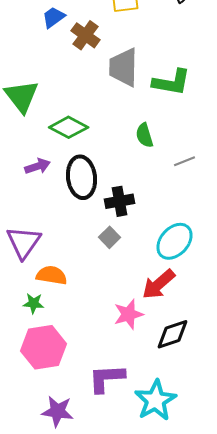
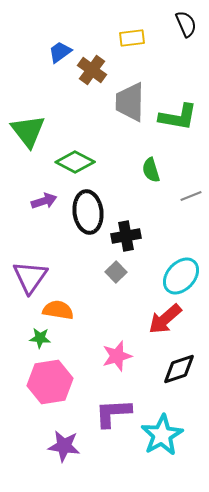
pink star: (128, 314) -> (117, 356), moved

